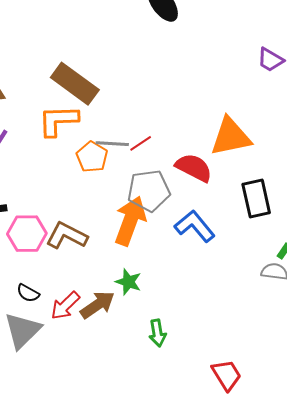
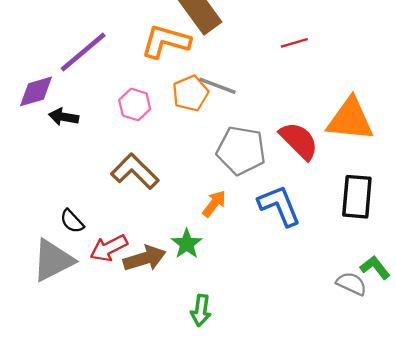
red line: (141, 143) -> (294, 43), moved
orange arrow: (130, 221) -> (214, 204), moved, size x0.5
pink hexagon: (27, 234) -> (135, 105), moved, size x0.7

